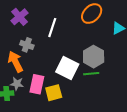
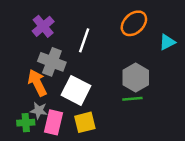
gray cross: (27, 45) -> (52, 62), size x1.5
white square: (67, 68) -> (76, 90), moved
pink rectangle: (37, 84) -> (53, 122), moved

